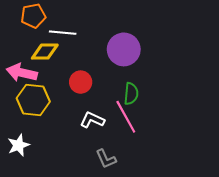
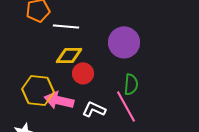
yellow diamond: (45, 52) -> (69, 55), moved
pink arrow: (22, 73) -> (59, 100), moved

